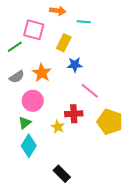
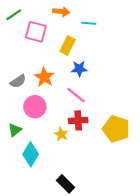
green line: (15, 47) -> (14, 15), moved
pink line: (90, 91) -> (76, 95), moved
green triangle: (25, 123) -> (15, 130), moved

